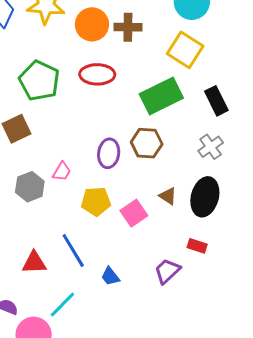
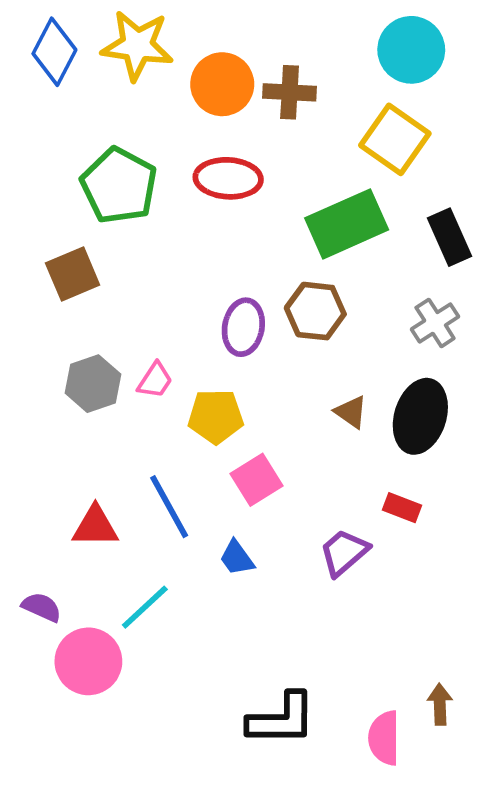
pink trapezoid: (62, 172) -> (155, 380), moved
pink square: (134, 213) -> (257, 480), moved

